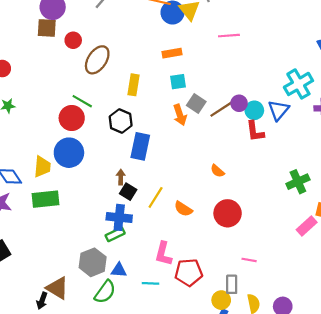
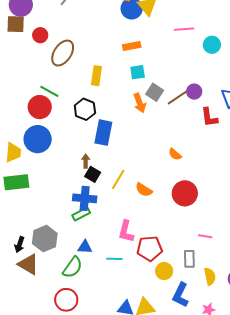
cyan circle: (254, 110) -> (212, 45), moved
gray hexagon: (93, 262) -> (45, 239), moved
yellow circle: (221, 300) -> (164, 271), moved
black arrow: (42, 301) -> (19, 245), moved

